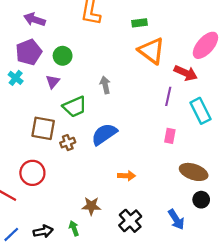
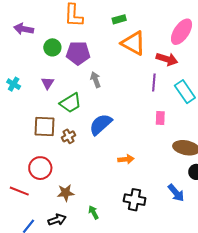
purple pentagon: (29, 52) -> (78, 53), moved, turned 30
green circle: (63, 56) -> (52, 47), moved
brown star: (91, 206) -> (66, 193), moved
black cross: (130, 221) -> (135, 200), turned -30
green arrow: (74, 228) -> (94, 212), moved

